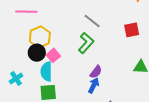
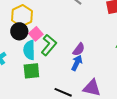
green L-shape: (86, 43) -> (49, 45), moved

